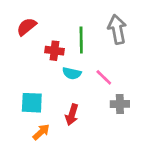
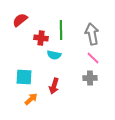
gray arrow: (117, 29) -> (92, 34), moved
pink line: (104, 77) -> (93, 58), moved

